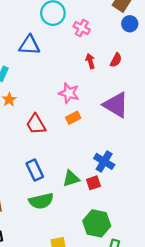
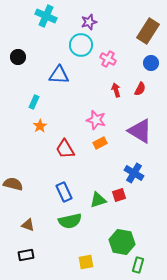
blue circle: (130, 24) -> (151, 63), moved
blue cross: (104, 161) -> (134, 173), moved
red square: (93, 183) -> (119, 195), moved

